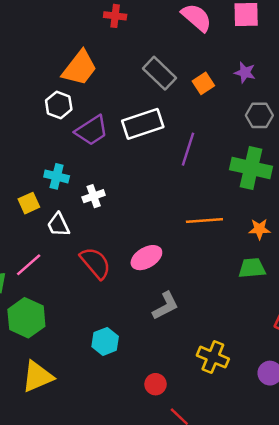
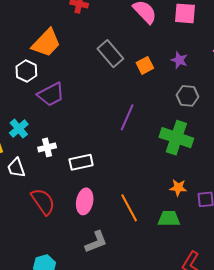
white rectangle: (143, 124) -> (81, 162), moved, size x0.7
cyan cross: (57, 176) -> (19, 129), turned 30
orange line: (204, 221) -> (129, 208), moved, turned 60
pink ellipse: (146, 258) -> (85, 201), turned -55

